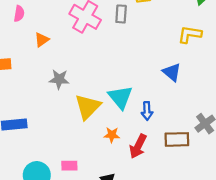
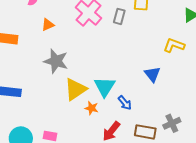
gray star: (59, 79) -> (56, 61), size x1.4
blue arrow: (147, 111) -> (125, 103), turned -49
orange star: (112, 135) -> (91, 108), moved

